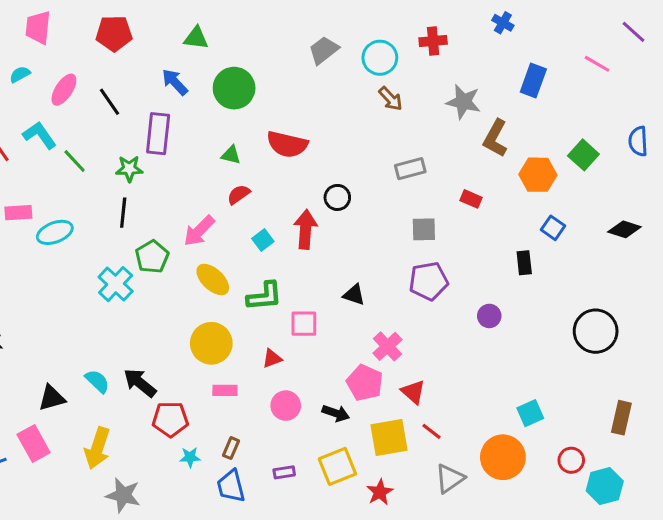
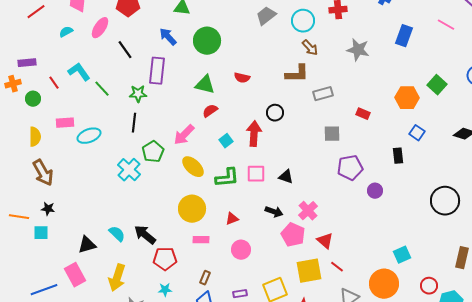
pink ellipse: (64, 90) -> (100, 28), moved
brown L-shape: (495, 138) -> (297, 74), moved, turned -120
red semicircle: (287, 144) -> (242, 78), size x0.6
green triangle: (231, 155) -> (205, 85), size x1.5
purple pentagon: (428, 281) -> (350, 168), moved
pink square: (304, 324) -> (256, 174), moved
black arrow: (336, 413) -> (274, 212), moved
cyan star: (190, 457) -> (165, 290), moved

